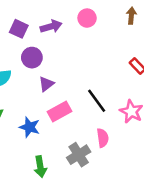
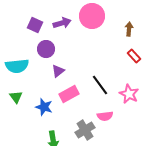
brown arrow: (131, 16) -> (129, 29), moved
pink circle: (87, 18) -> (92, 16), size x1.6
pink semicircle: (103, 138) -> (105, 116), turned 91

